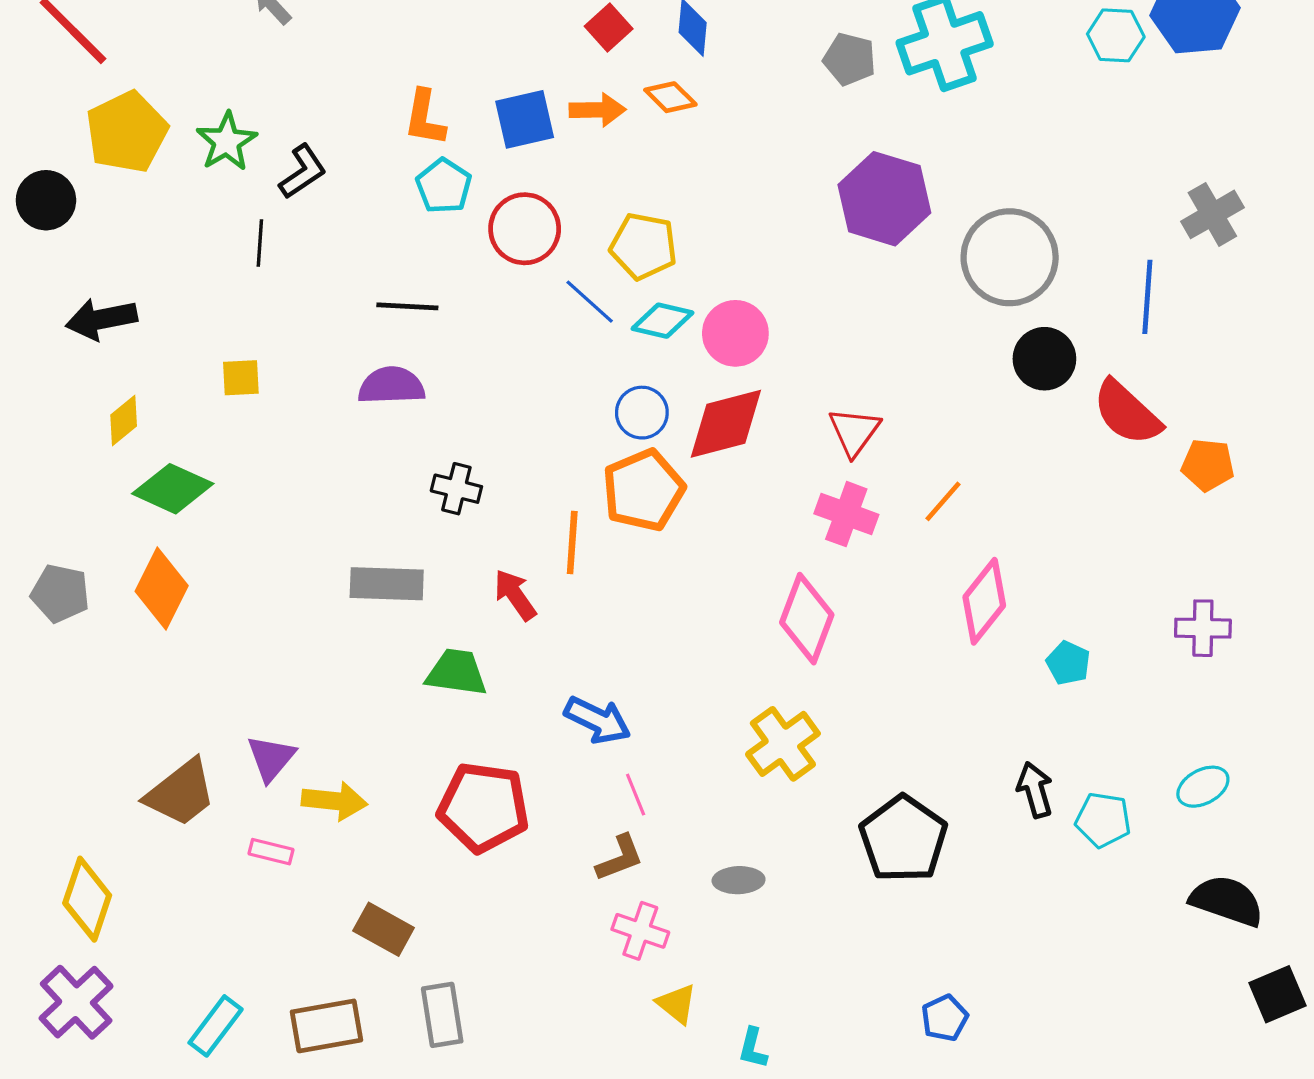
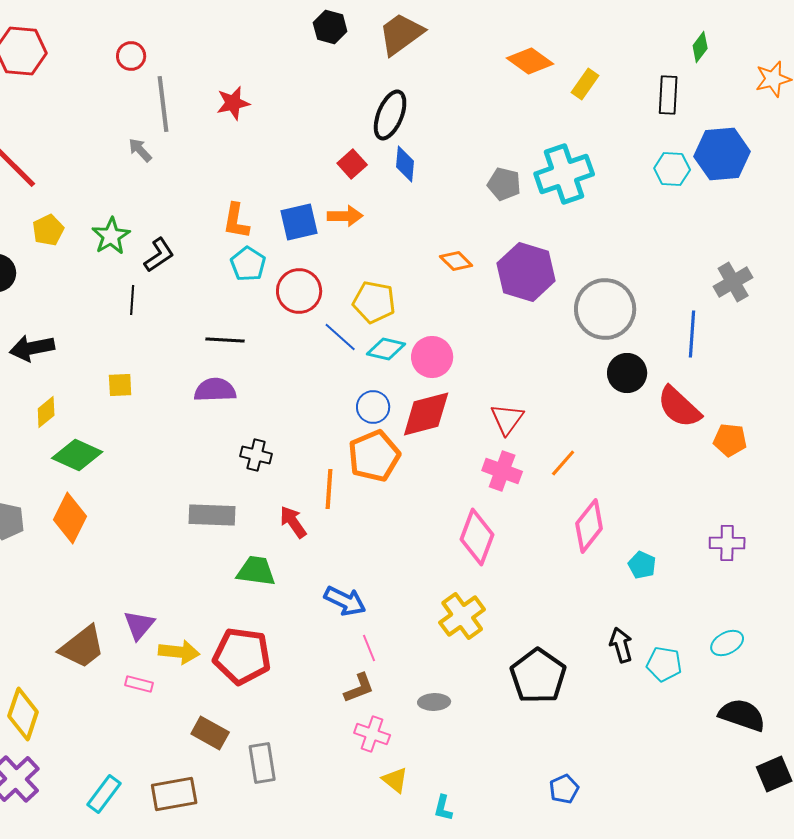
orange diamond: (670, 97) -> (456, 261), moved
yellow pentagon: (127, 132) -> (48, 230), size x0.6
red pentagon: (483, 807) -> (242, 656), moved
gray rectangle: (442, 1015) -> (262, 763), moved

